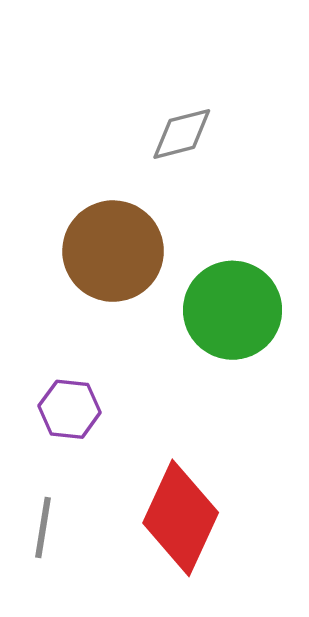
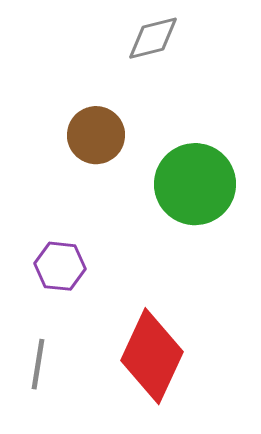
brown circle: (113, 251) -> (96, 135), size x0.7

